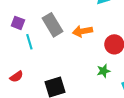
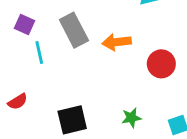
green star: (103, 71) -> (131, 118), moved

